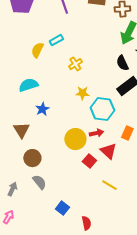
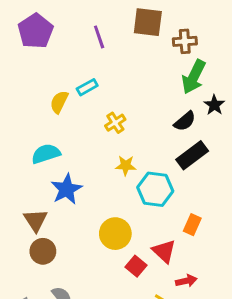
black semicircle: (122, 63) -> (185, 121), turned -105
blue star: (42, 109) -> (67, 189), size x1.5
red arrow: (96, 133) -> (186, 281), moved
brown circle: (32, 158) -> (43, 251), moved

